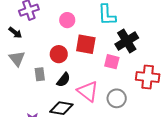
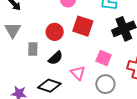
pink square: (112, 62) -> (104, 58), moved
pink triangle: (88, 91) -> (78, 73), size x0.7

